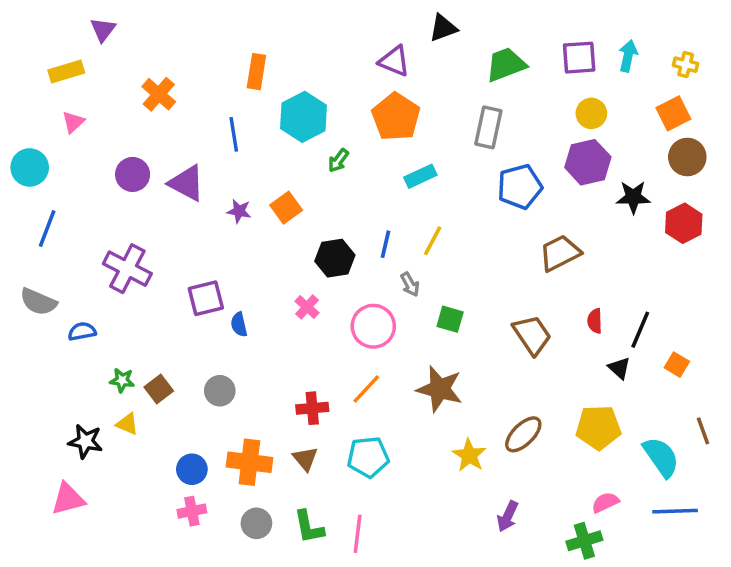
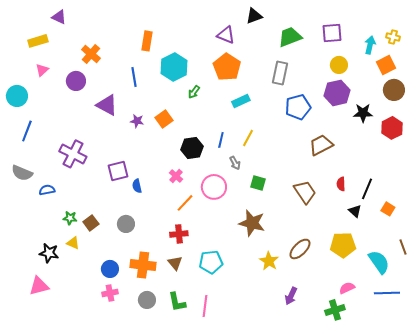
purple triangle: (103, 30) -> (59, 17), turned -42
cyan arrow: (628, 56) -> (370, 45), moved
purple circle: (133, 174) -> (76, 81), moved
orange line: (366, 389) -> (185, 203), moved

